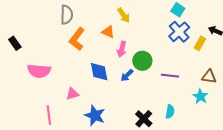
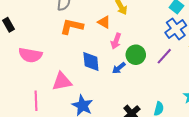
orange L-shape: (77, 39) -> (72, 26), turned 60
purple line: (170, 76) -> (164, 56), moved, turned -60
pink triangle: (72, 94) -> (62, 81), size x1.5

